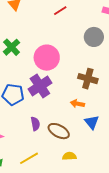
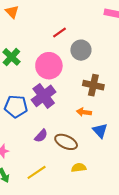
red line: (60, 11) -> (60, 32), moved
gray circle: (94, 37) -> (81, 50), moved
purple semicircle: (35, 124) -> (41, 136), turned 56

